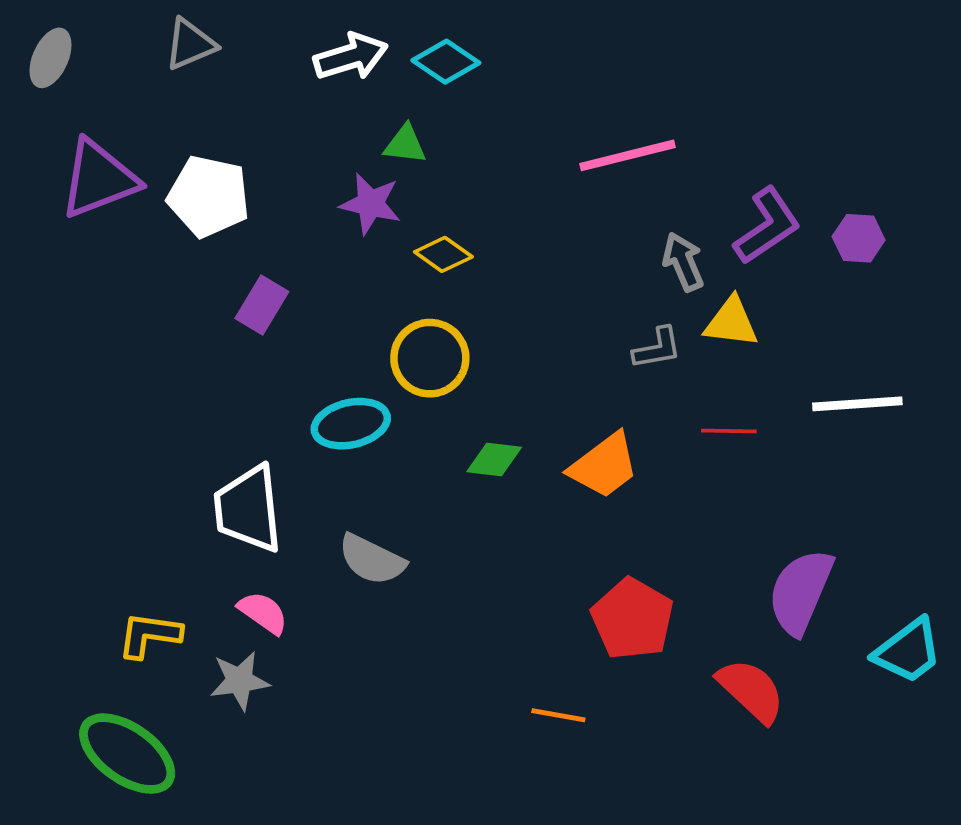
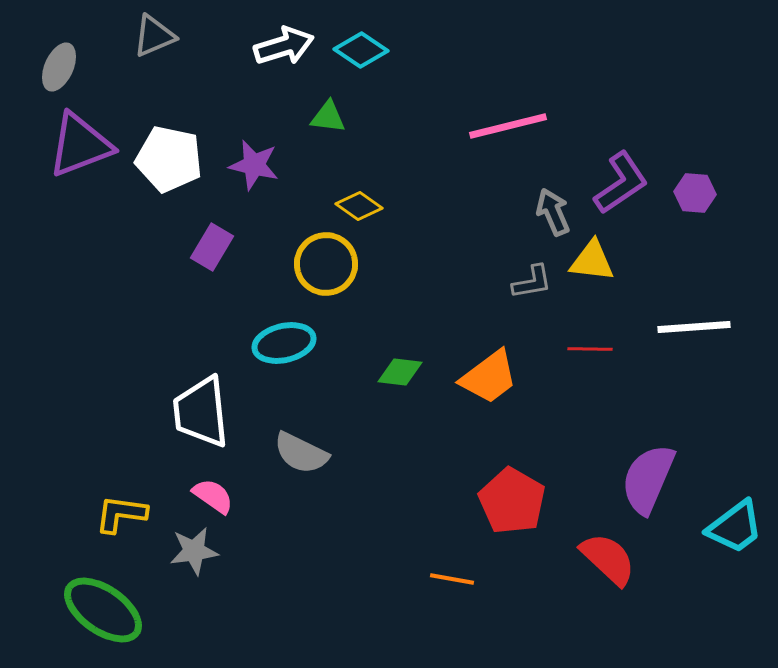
gray ellipse: (51, 58) -> (59, 67), moved
purple star: (371, 204) -> (254, 165), moved
yellow circle: (430, 358) -> (326, 264), moved

